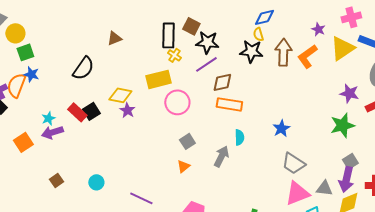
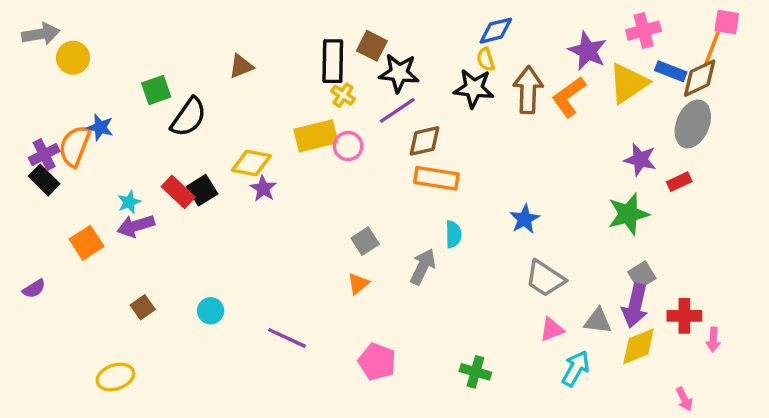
purple star: (318, 29) -> (588, 51), size x1.6
green square: (25, 52) -> (156, 90), moved
pink circle: (177, 102) -> (348, 146), moved, size x0.7
pink triangle: (297, 193) -> (552, 329), size x0.6

